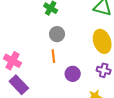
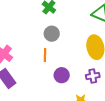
purple cross: (104, 70) -> (93, 76), turned -32

